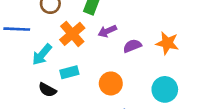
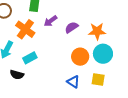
orange star: (167, 43) -> (97, 31), moved
orange circle: (111, 83) -> (80, 57), moved

